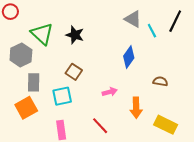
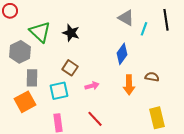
black line: (175, 21) -> (166, 20), turned -35
cyan line: (152, 31) -> (144, 29), turned 48
pink arrow: (110, 92) -> (92, 86), moved
orange arrow: (136, 108) -> (129, 85), moved
yellow rectangle: (166, 125) -> (157, 118), turned 50

